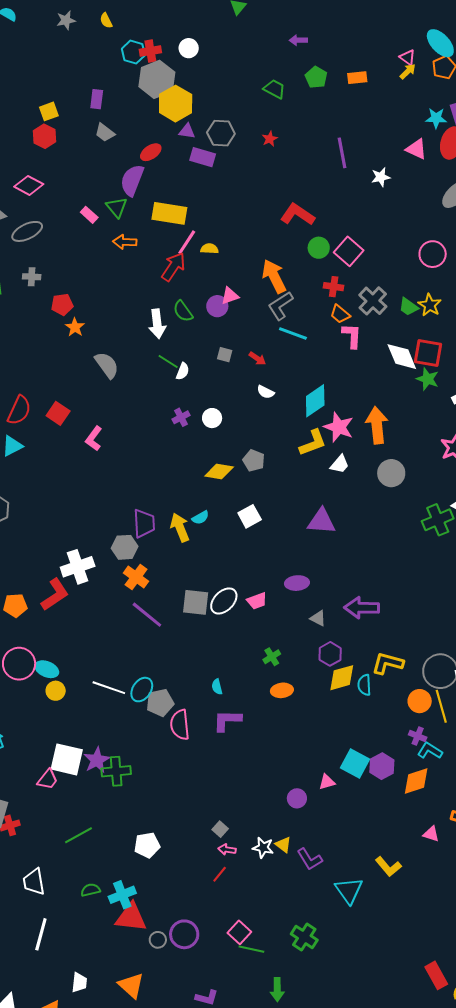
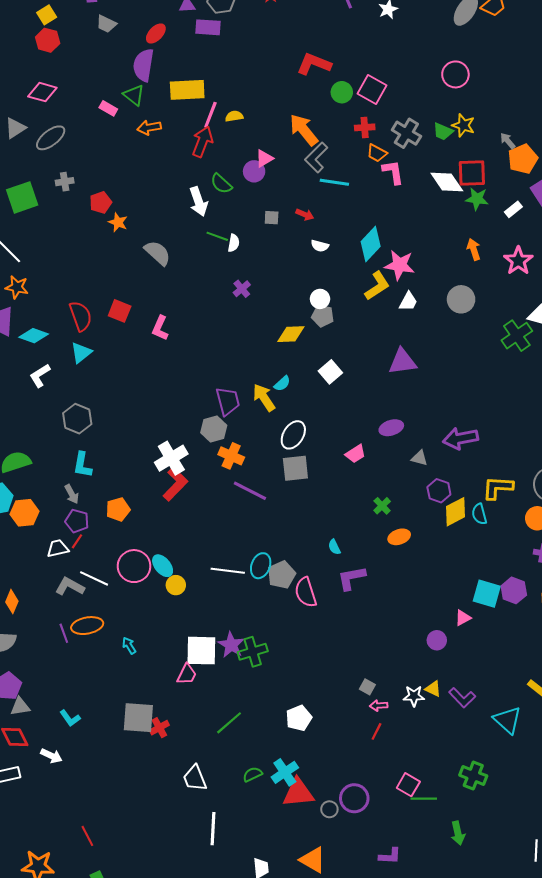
red semicircle: (19, 410) -> (81, 316), turned -32
white circle: (212, 418) -> (320, 299), moved
orange arrow: (377, 425) -> (474, 249), moved, size x0.6
red L-shape: (55, 595) -> (175, 484), moved
white ellipse: (224, 601) -> (293, 435), moved
cyan ellipse: (47, 669) -> (163, 566), turned 40

